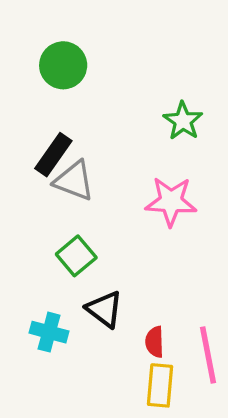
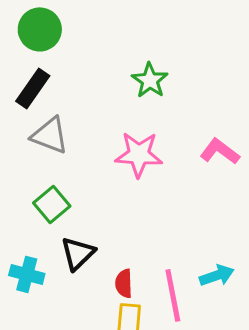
black rectangle: (53, 155) -> (33, 88), moved
black triangle: (105, 309) -> (78, 253), turned 39

